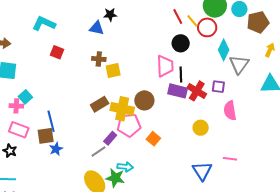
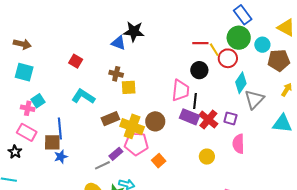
black star: (110, 15) -> (134, 31), size x1.5
red line: (178, 16) -> (200, 43), turned -70
cyan L-shape: (44, 24) -> (83, 97), moved

